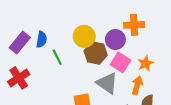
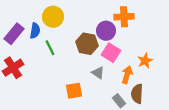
yellow circle: (84, 36) -> (53, 17), moved
orange star: (146, 63) -> (145, 61), moved
gray triangle: (107, 83) -> (98, 73), size x0.6

